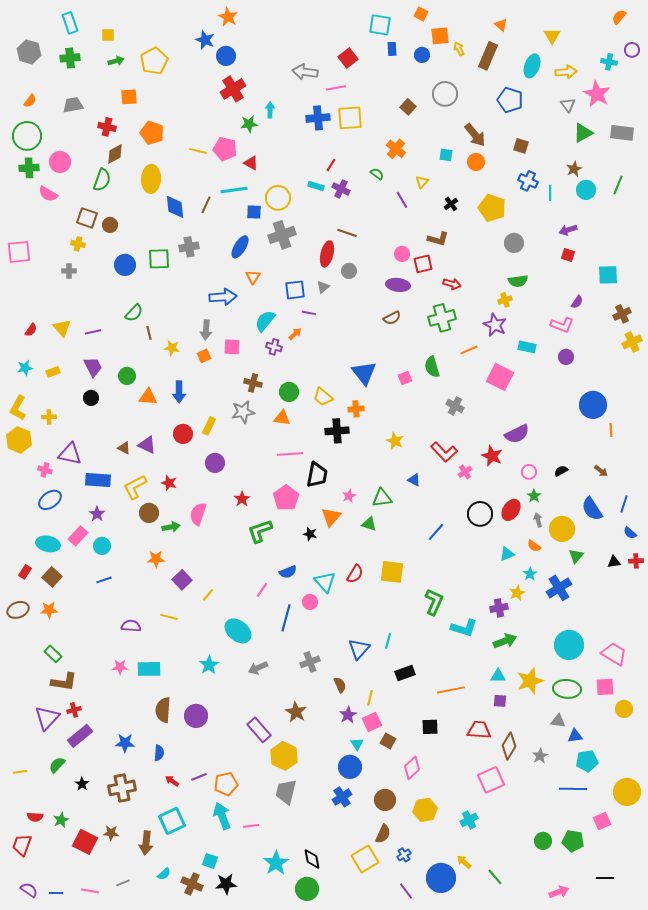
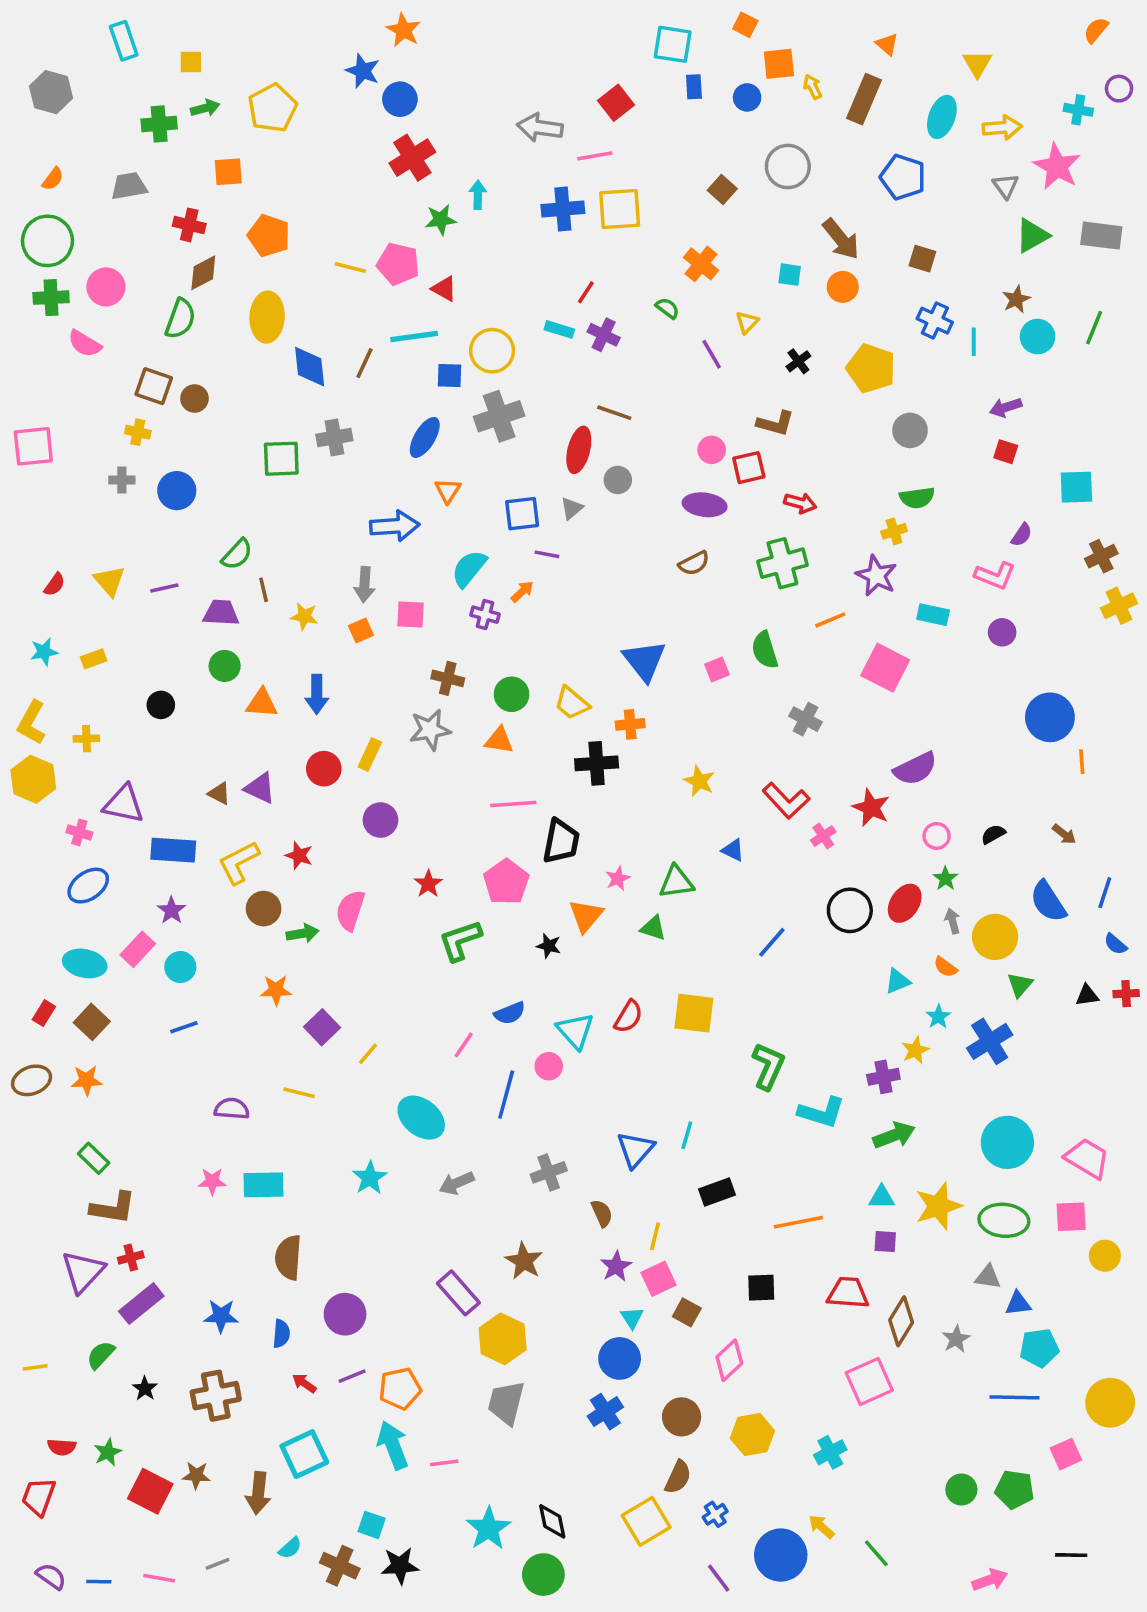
green cross: (70, 58) -> (159, 124), moved
blue circle: (125, 265) -> (177, 491), moved
purple trapezoid: (93, 367) -> (221, 613), moved, turned -60
purple circle: (196, 716) -> (345, 1314), moved

